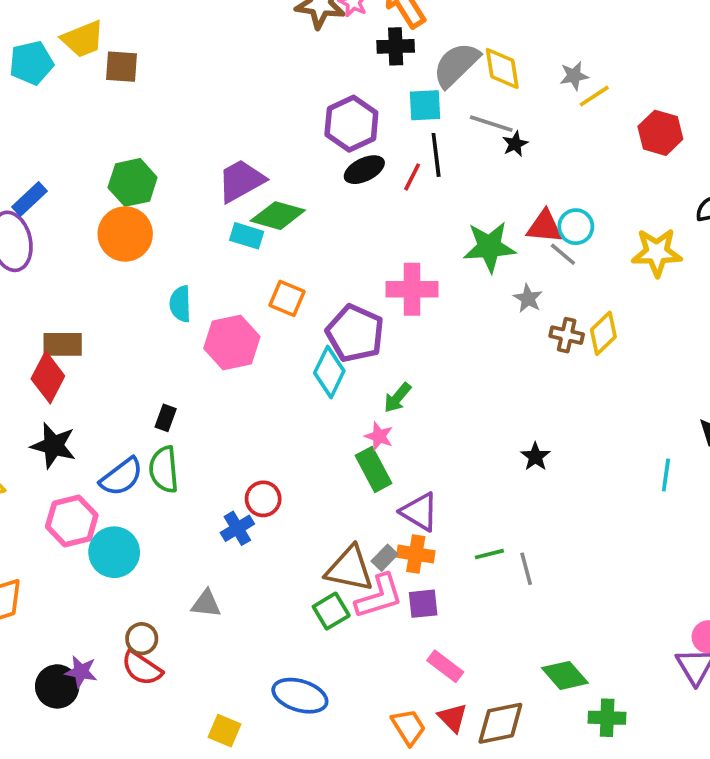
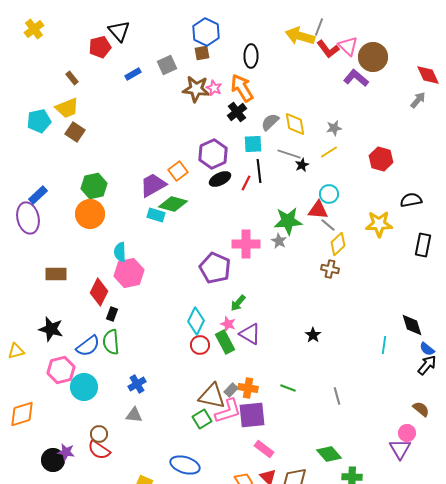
black cross: (396, 46) -> (237, 112), turned -36
gray semicircle: (456, 65) -> (270, 122), size x0.7
brown square: (121, 67) -> (75, 132), moved, turned 30
yellow line: (594, 96) -> (329, 152), moved
cyan circle: (576, 227) -> (329, 194), moved
orange square: (287, 298) -> (178, 171), moved, turned 30
gray star: (528, 298) -> (279, 241), moved
yellow diamond: (603, 333) -> (338, 244), moved
pink hexagon: (232, 343) -> (129, 273), moved
cyan diamond: (329, 372) -> (196, 321), moved
red diamond: (48, 377) -> (99, 292), moved
red circle: (263, 499) -> (200, 345), moved
purple triangle: (419, 512) -> (250, 334), moved
blue cross: (237, 528) -> (137, 384), moved
green line: (489, 554) -> (288, 388), turned 35
gray line: (526, 569) -> (337, 396), moved
purple square: (423, 604) -> (252, 415), size x1.6

